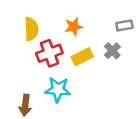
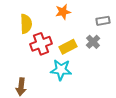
orange star: (74, 27) -> (63, 12), moved
cyan star: (58, 89) -> (61, 70), moved

